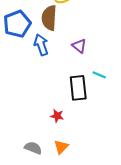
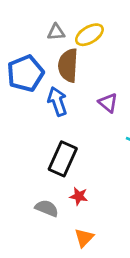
black rectangle: (78, 88) -> (63, 159), moved, turned 30
gray semicircle: (33, 148) -> (47, 208), moved

